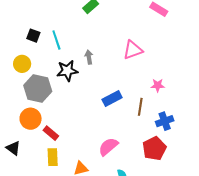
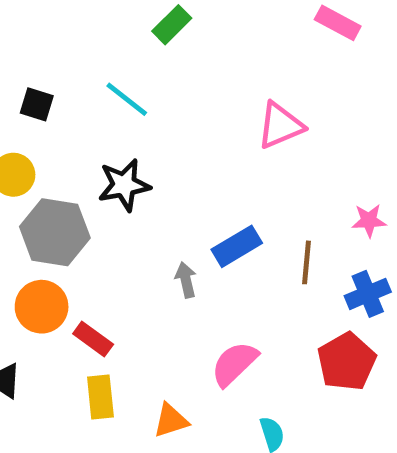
cyan line: (56, 40) -> (127, 99), moved, turned -30
gray arrow: (89, 57) -> (186, 280), moved
pink star: (158, 85) -> (369, 221), moved

